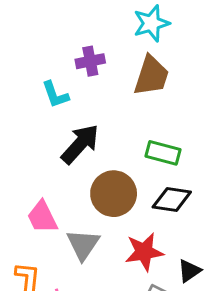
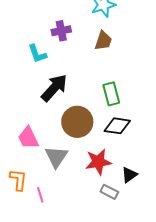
brown trapezoid: (151, 76) -> (103, 41), size x0.7
green rectangle: (163, 153) -> (111, 94), turned 60

